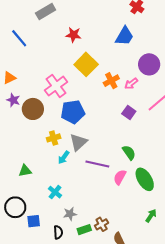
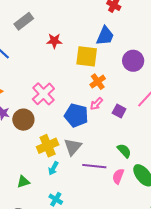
yellow square: (86, 64) -> (87, 56), moved, turned -30
pink arrow: (131, 84) -> (96, 104), moved
blue pentagon: (73, 112) -> (76, 115), moved, turned 30
yellow cross: (54, 138) -> (48, 146), size x1.5
cyan arrow: (64, 157) -> (53, 168), moved

